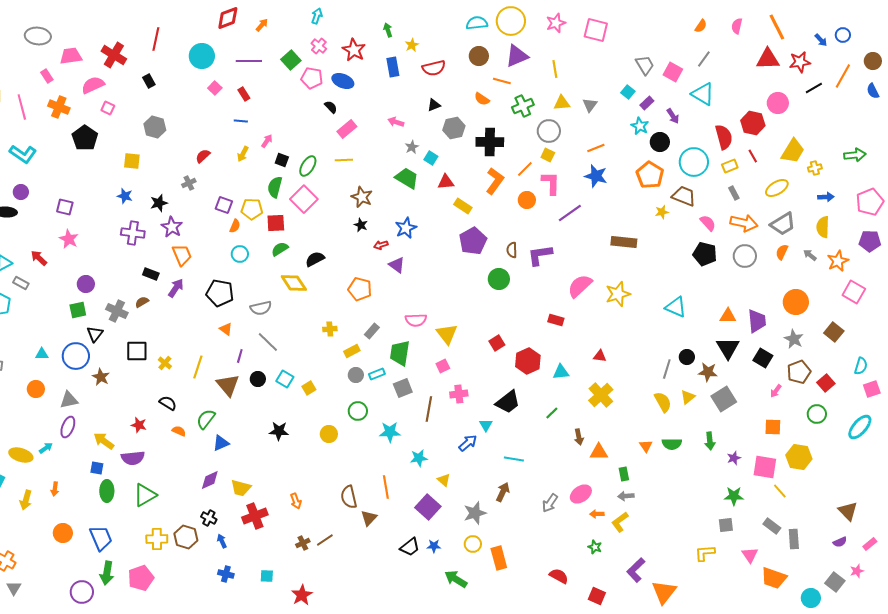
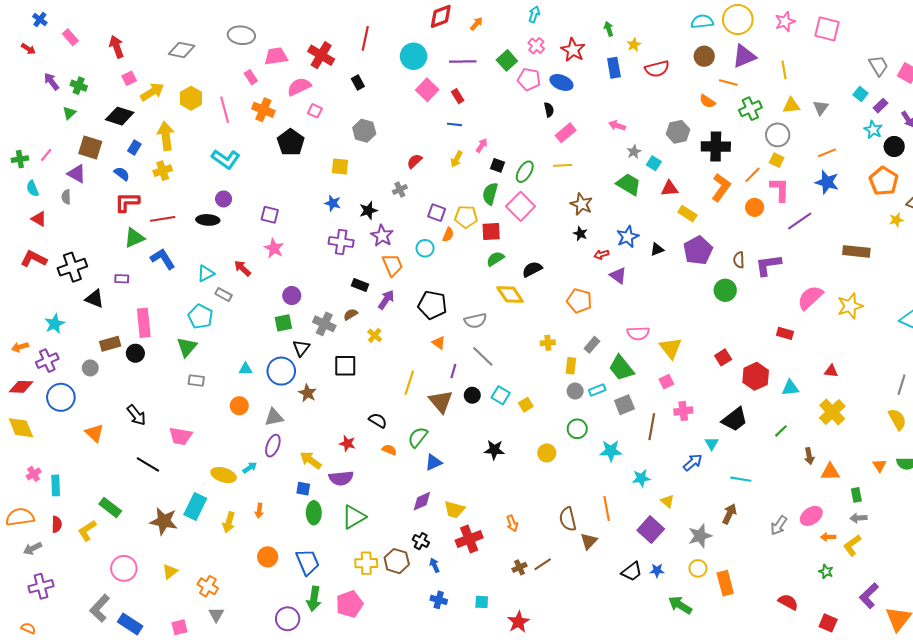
pink square: (215, 88) -> (427, 90), size x1.5
black triangle: (434, 105) -> (657, 249), moved
black semicircle: (331, 107) -> (549, 110), turned 32
cyan circle: (240, 254) -> (425, 248), moved
yellow rectangle: (352, 351) -> (571, 366), turned -56
green trapezoid: (400, 353) -> (621, 368), turned -48
yellow cross: (165, 363) -> (375, 335), moved

